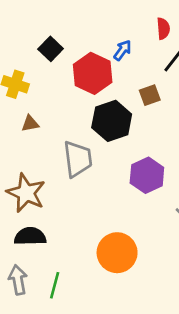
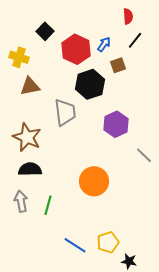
blue arrow: (123, 50) -> (104, 44), moved
brown triangle: (30, 124) -> (30, 86), size x1.5

